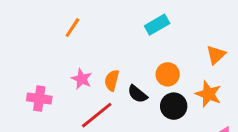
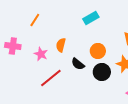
orange semicircle: (112, 80) -> (61, 45), moved
pink cross: (39, 99) -> (13, 46), moved

